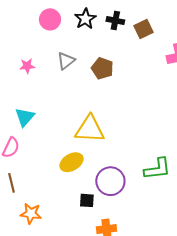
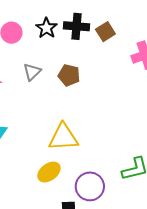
black cross: (115, 21) -> (77, 26), size x1.4

